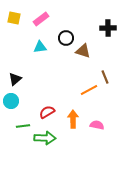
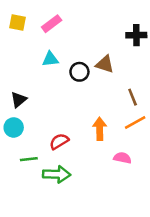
black circle: (66, 38) -> (79, 72), moved
orange line: (89, 90) -> (135, 122), moved
orange arrow: (73, 119) -> (100, 129), moved

